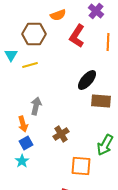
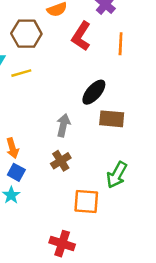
gray arrow: (36, 106) -> (63, 125), moved
blue square: (26, 143) -> (16, 172), turned -32

